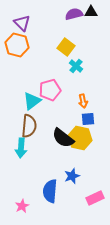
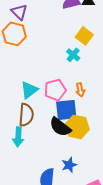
yellow square: (66, 47) -> (84, 36), moved
pink pentagon: (50, 90) -> (55, 90), moved
blue square: (88, 119) -> (66, 110), moved, size x1.6

